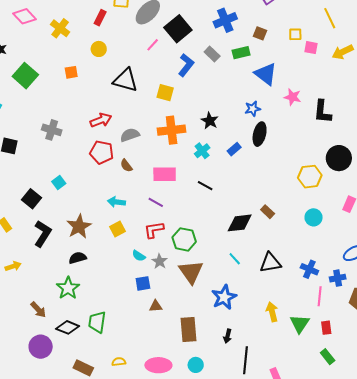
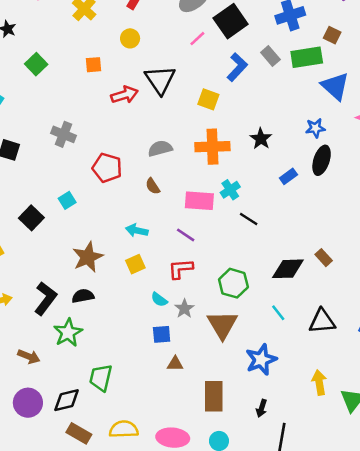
green rectangle: (241, 53) -> (307, 57), size x1.4
green square: (25, 76) -> (36, 64), size x0.7
black triangle: (125, 80) -> (160, 80), turned 36
red arrow: (101, 120) -> (125, 95), moved
cyan cross: (202, 151) -> (230, 190), moved
red pentagon: (102, 152) -> (107, 168), moved
black L-shape: (43, 234) -> (46, 298), moved
green hexagon: (184, 239) -> (233, 283), moved
brown arrow: (38, 310) -> (29, 356), turned -30
black diamond: (68, 327) -> (67, 400), moved, turned -40
yellow semicircle: (119, 362) -> (124, 429), size x1.6

